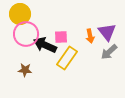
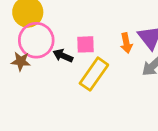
black arrow: (45, 45) -> (63, 56), size x0.6
brown star: (25, 70) -> (21, 61), moved

